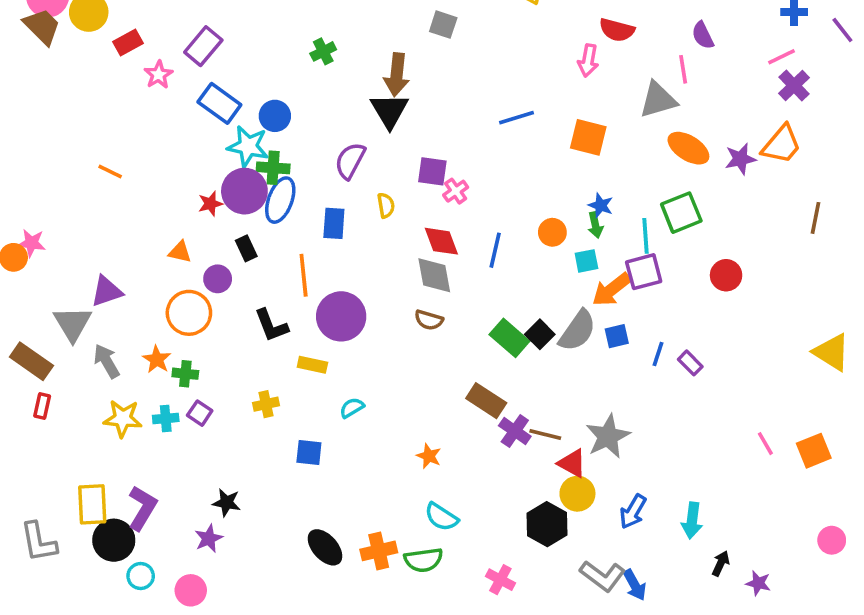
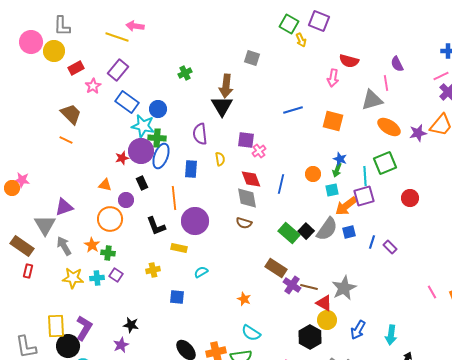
brown trapezoid: (42, 26) -> (71, 114), moved
purple semicircle: (350, 161) -> (200, 134), turned -35
green arrow: (595, 225) -> (337, 170), turned 32

